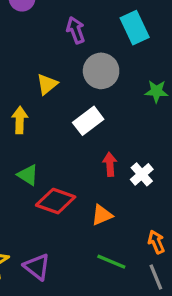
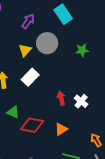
purple arrow: (76, 30) -> (28, 21), turned 63
yellow triangle: (47, 84) -> (25, 50), moved
white rectangle: (88, 121) -> (30, 77), moved

